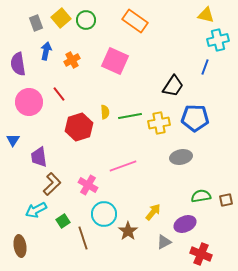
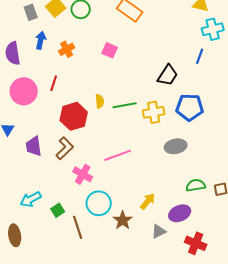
pink square: (115, 61) -> (110, 50), size x0.6
red line: (59, 94) -> (54, 83), turned 56
brown L-shape: (52, 184) -> (65, 148), moved

